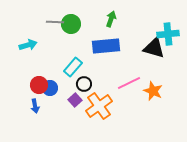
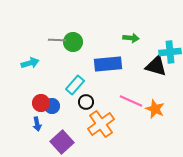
green arrow: (111, 19) -> (131, 38), moved, turned 77
pink line: (129, 83) -> (131, 101), turned 50
purple square: (75, 100) -> (62, 142), moved, size x1.6

